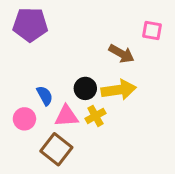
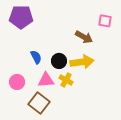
blue semicircle: (45, 96) -> (36, 57), moved
yellow cross: (95, 116) -> (66, 80), turned -32

